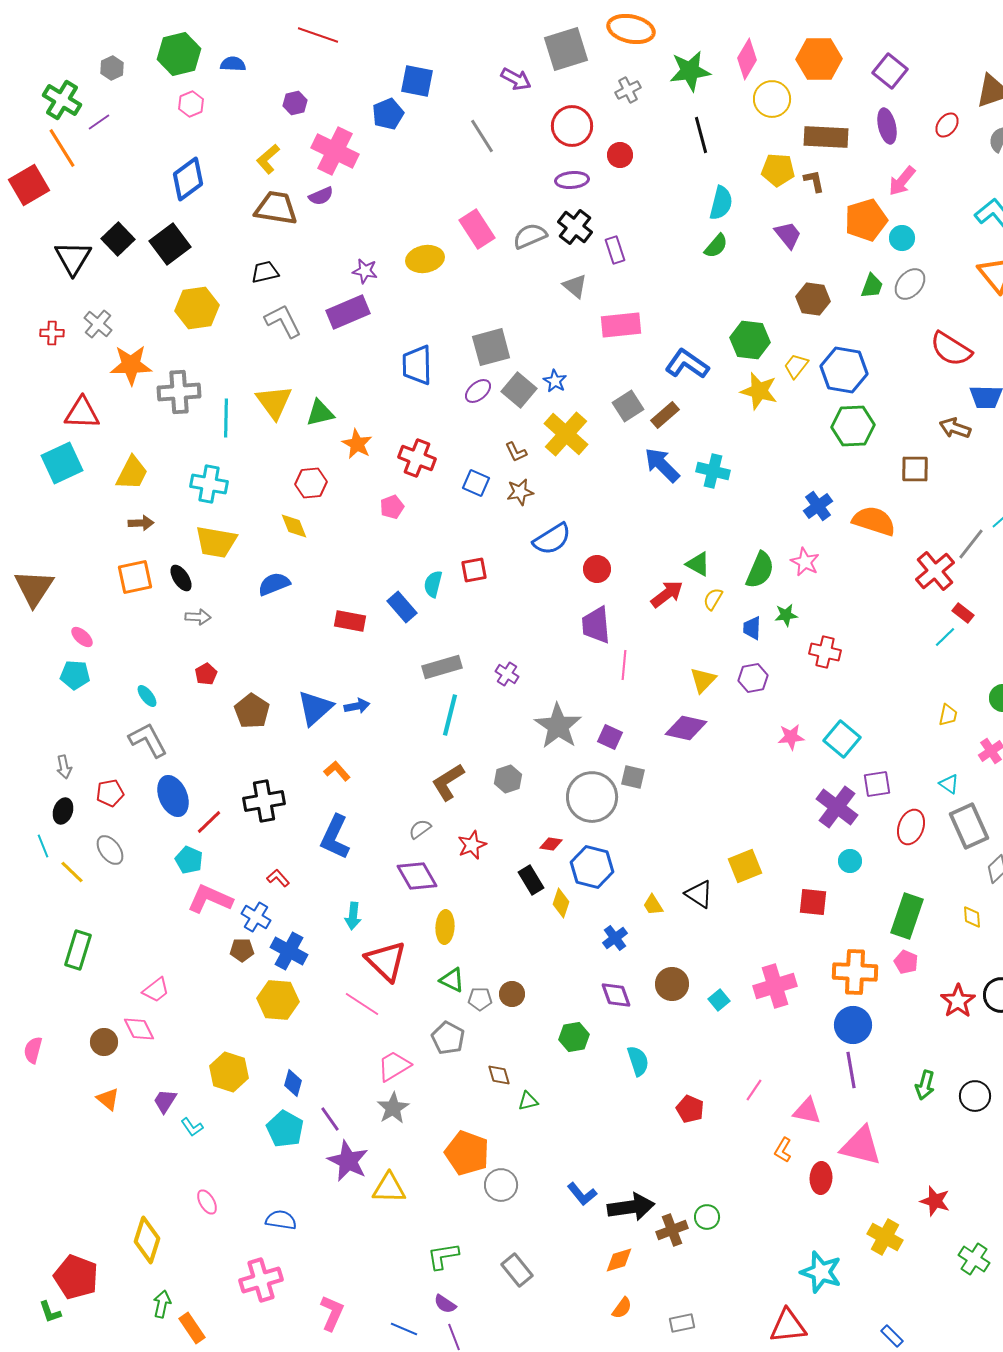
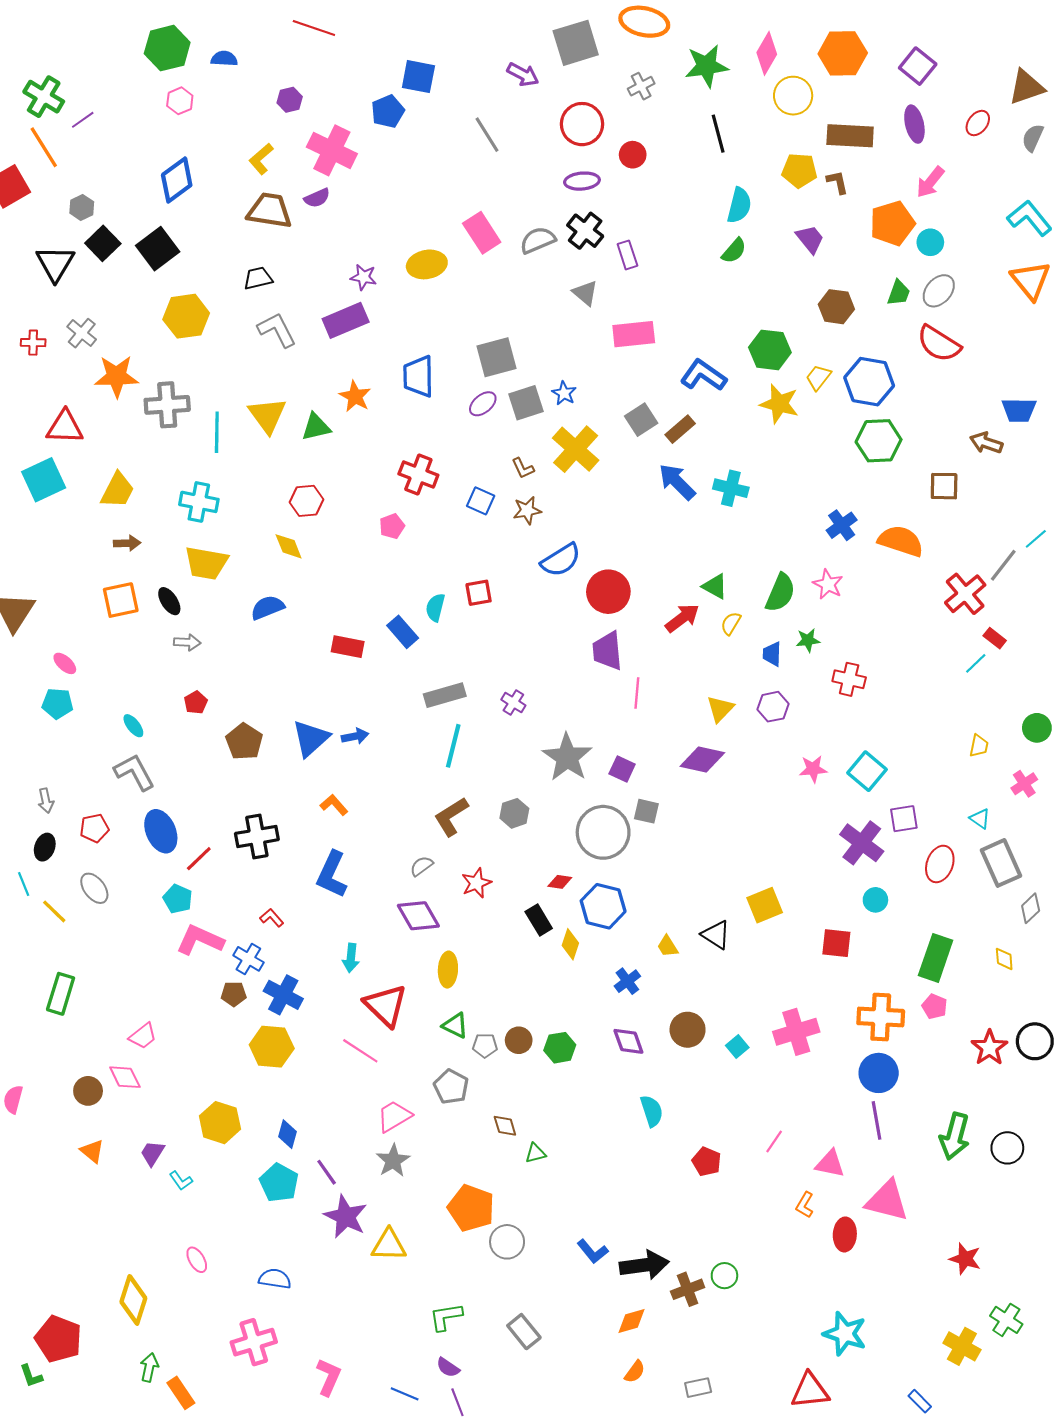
gray hexagon: (112, 68) -> (82, 207), moved
red semicircle: (951, 349) -> (939, 344), moved
gray square: (519, 390) -> (526, 403), turned 32
orange star: (357, 444) -> (355, 396), moved
red circle: (597, 569) -> (608, 592), size x1.5
green hexagon: (574, 1037) -> (560, 1048), moved
green arrow: (925, 1085) -> (955, 1136), size x1.5
yellow cross: (885, 1237) -> (962, 1346), moved

